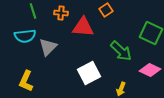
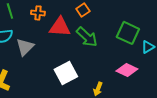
green arrow: (121, 51) -> (87, 37), moved

